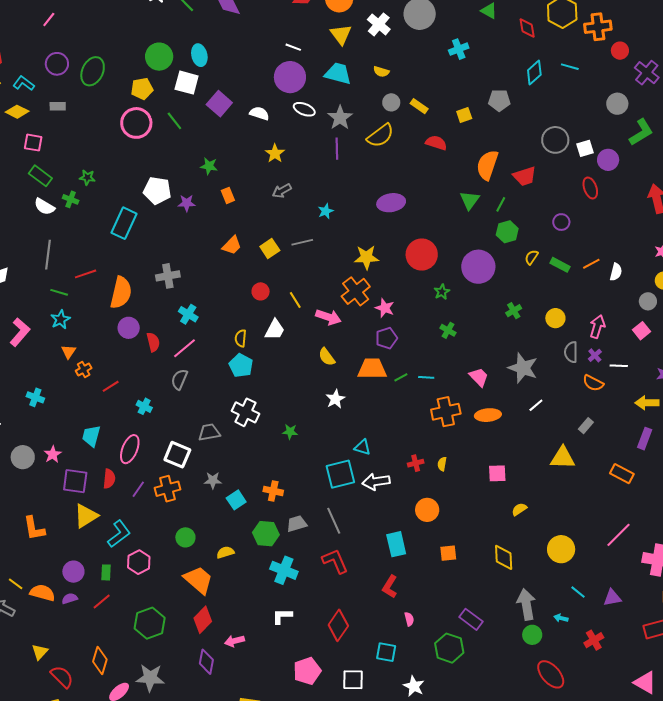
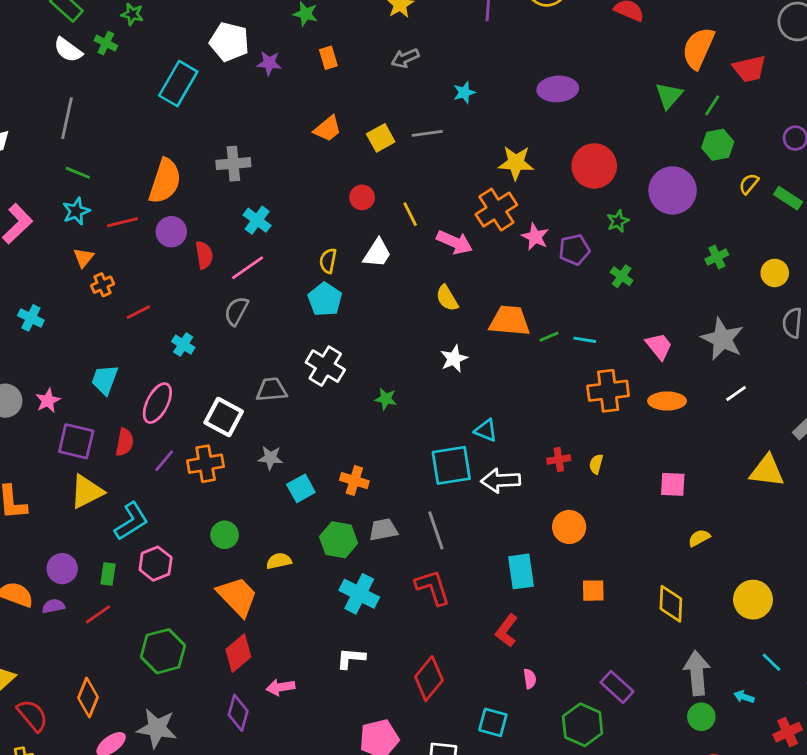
red line: (86, 274) -> (122, 222), moved
purple pentagon: (386, 338) -> (574, 250), moved

